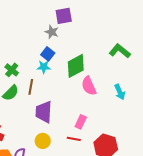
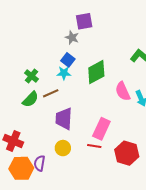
pink semicircle: (89, 86) -> (123, 91), moved
brown line: (31, 87) -> (51, 93), turned 56
pink rectangle: (81, 122) -> (101, 129), size x1.5

